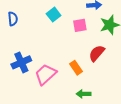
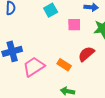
orange rectangle: (76, 68) -> (64, 65), turned -32

